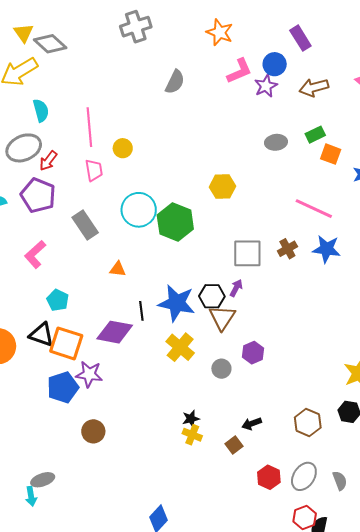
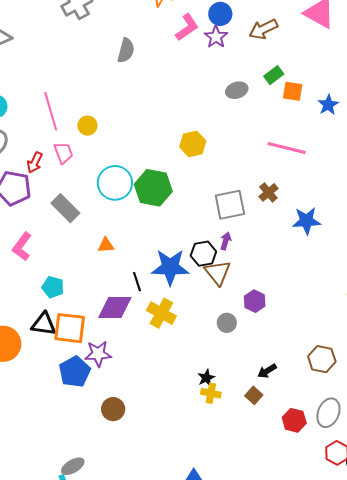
red arrow: (48, 161) -> (35, 162), moved
blue star: (326, 249) -> (306, 221), moved
yellow cross: (180, 347) -> (161, 313), moved

